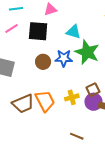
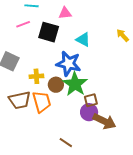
green star: (87, 52) -> (75, 84), moved
blue star: (64, 58) -> (68, 64), size x1.4
brown circle: (43, 62) -> (56, 85), moved
yellow cross: (72, 97) -> (36, 76), moved

